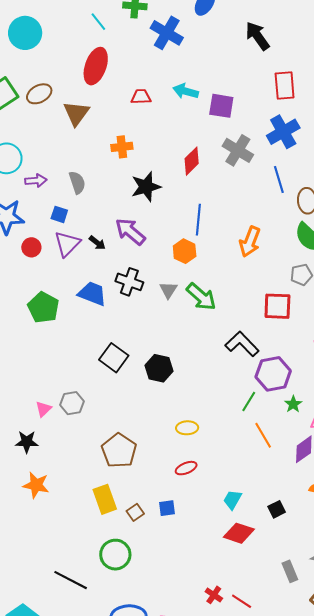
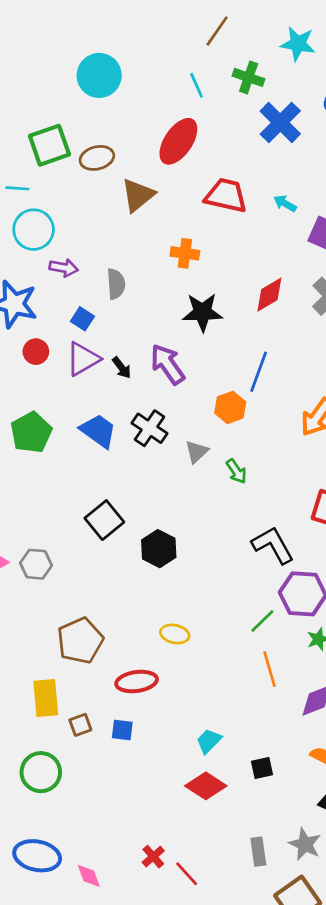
cyan arrow: (186, 91) -> (285, 203), size x0.7
red trapezoid: (141, 97) -> (226, 196), size x1.6
green arrow: (201, 297) -> (236, 471), size x0.6
red ellipse: (186, 468) -> (137, 682), moved, size x1.4

